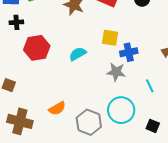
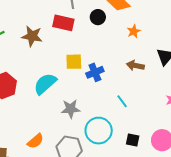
cyan semicircle: (78, 54) -> (45, 84), size x1.4
gray star: (116, 72) -> (71, 109), moved

